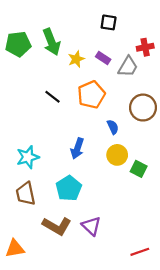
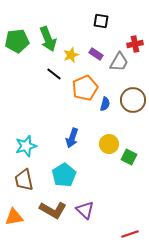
black line: (53, 97) -> (54, 74), moved
blue semicircle: (113, 127) -> (105, 104), moved, turned 40
orange triangle: (15, 249) -> (14, 217), moved

